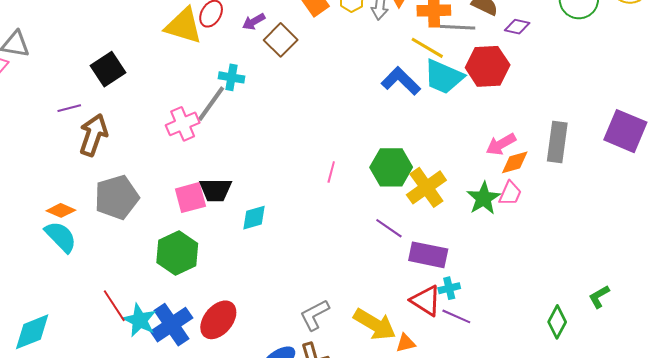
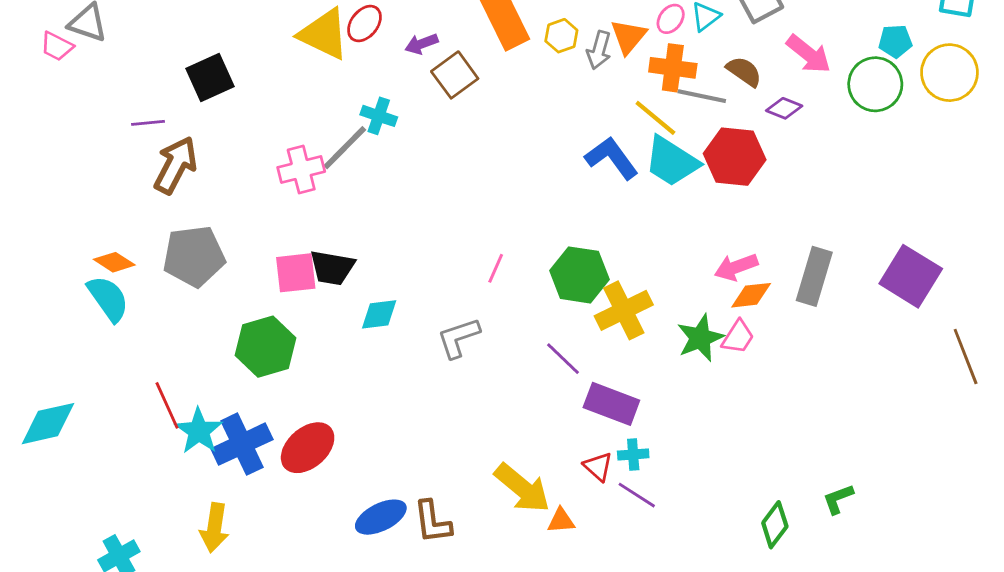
red triangle: (426, 301) -> (598, 467), size x0.7
gray L-shape: (315, 315) -> (458, 338), moved

